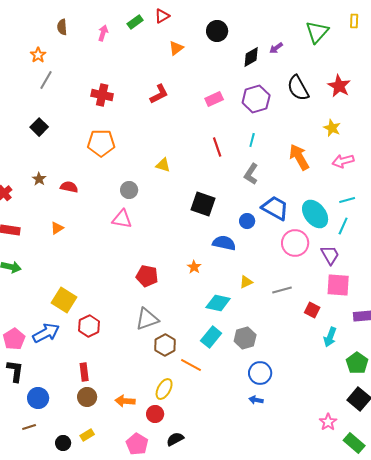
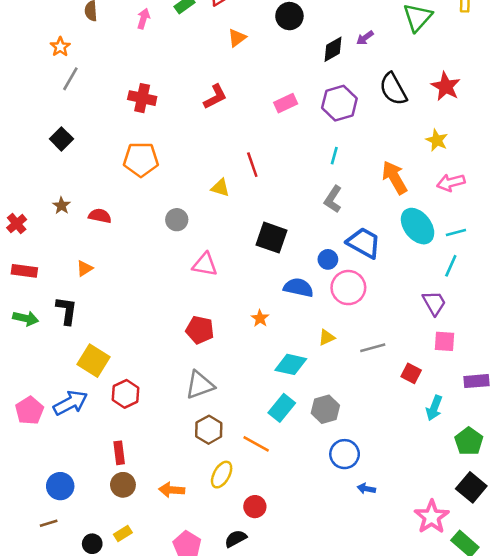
red line: (217, 147) -> (252, 165), moved
cyan ellipse: (315, 214) -> (418, 226), moved
pink triangle: (122, 219) -> (205, 265), moved
pink circle: (295, 243) -> (348, 288), moved
pink square: (338, 285) -> (444, 341), size x0.7
brown hexagon: (165, 345) -> (209, 430), moved
black L-shape: (15, 371) -> (67, 311), moved
blue arrow: (256, 400) -> (366, 489), moved
red circle: (155, 414) -> (255, 507), moved
pink star: (328, 422) -> (432, 517), size x1.5

